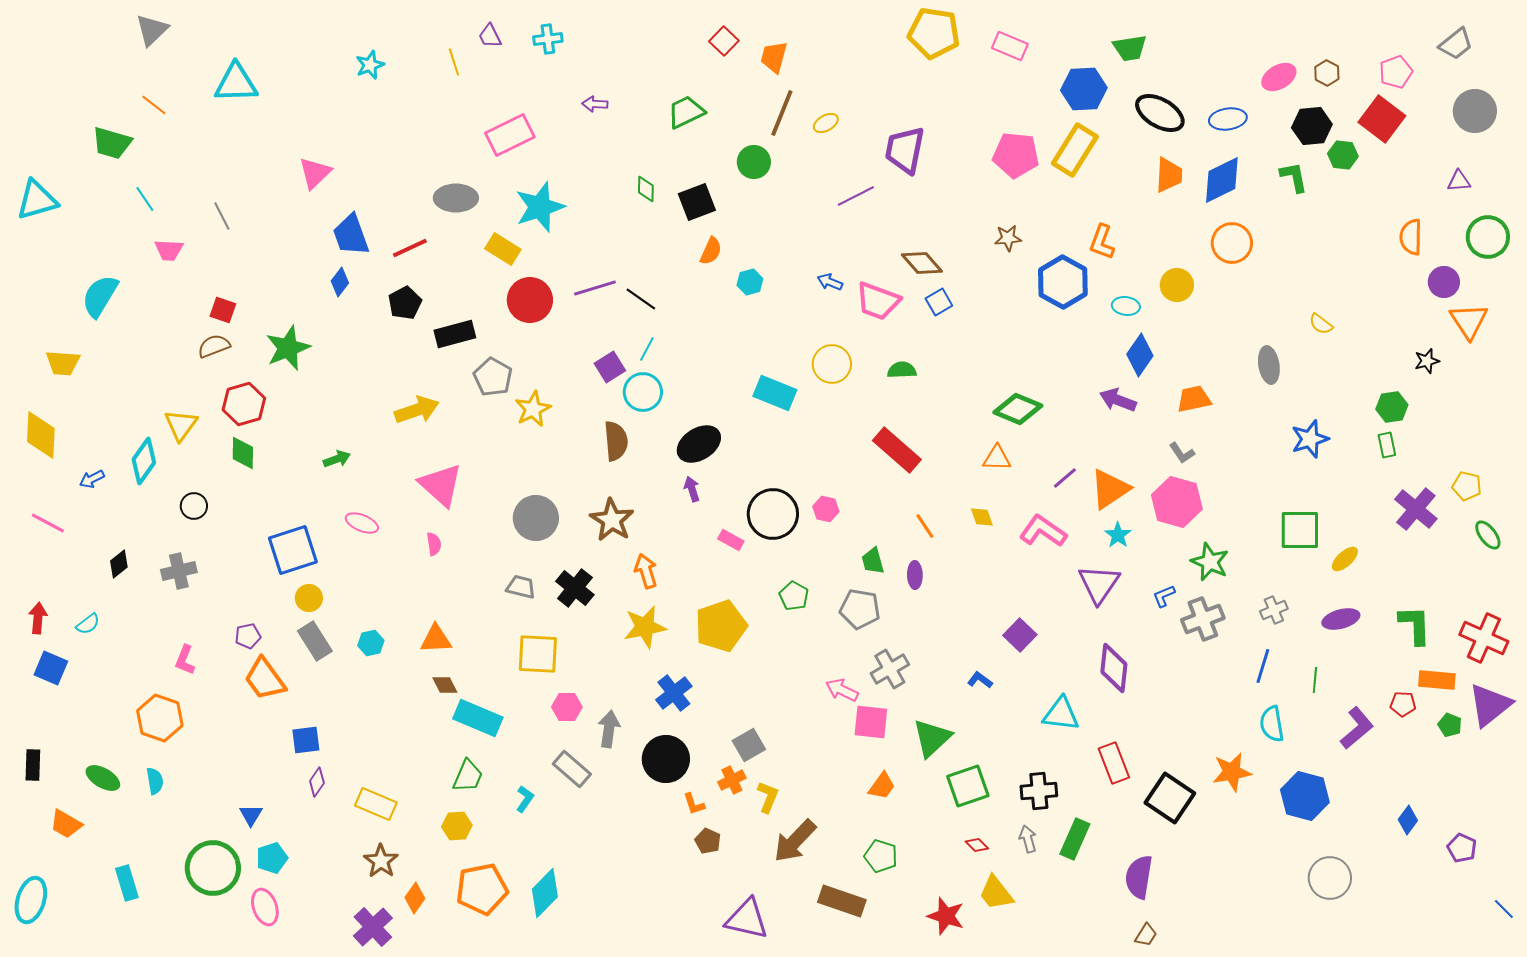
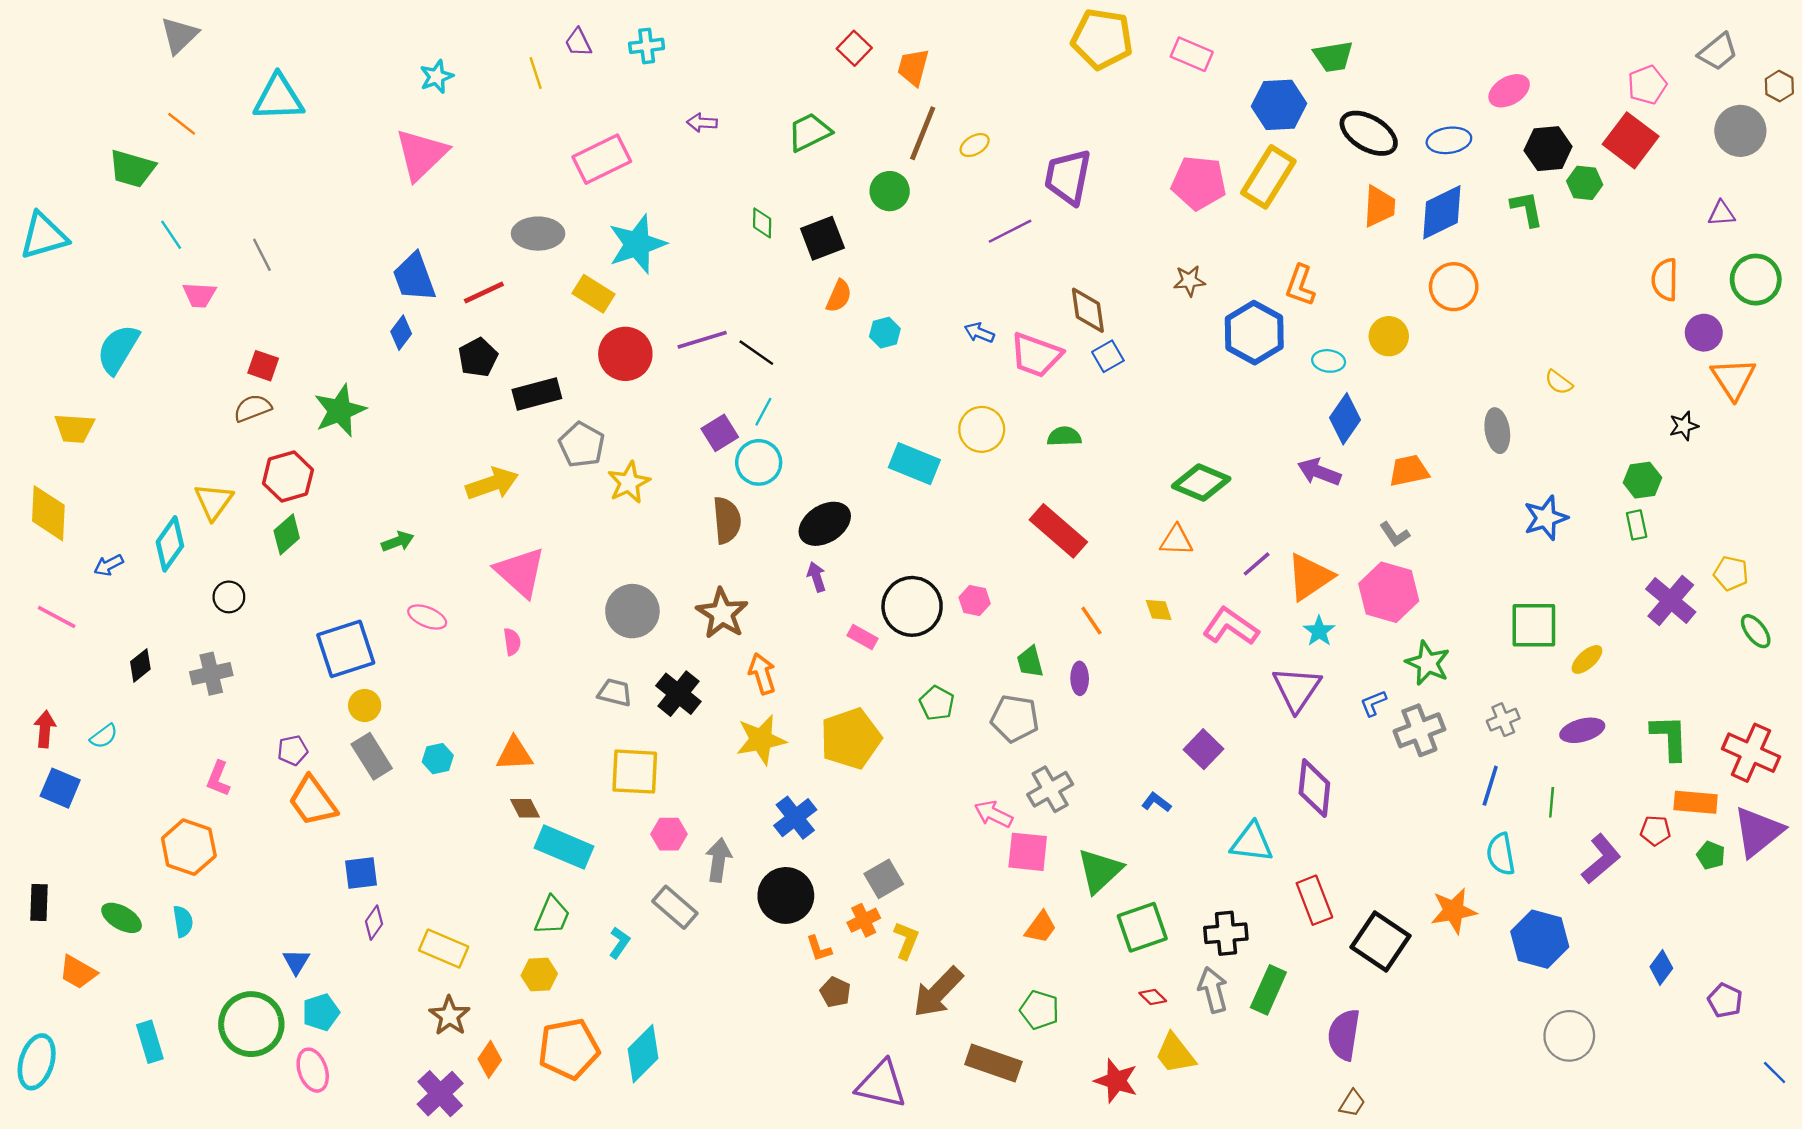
brown hexagon: (1327, 73) -> (1779, 86), moved
pink triangle: (315, 173) -> (421, 154), moved, size x1.4
brown diamond: (922, 263) -> (1088, 310), turned 33
green diamond: (243, 453) -> (287, 534), turned 48
gray arrow: (1028, 839) -> (1213, 990), size x1.4

